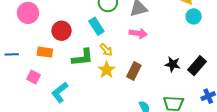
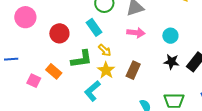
cyan circle: (194, 16) -> (170, 36), moved
orange rectangle: (45, 52) -> (54, 71), moved, turned 35
cyan L-shape: (60, 92) -> (92, 91), moved

